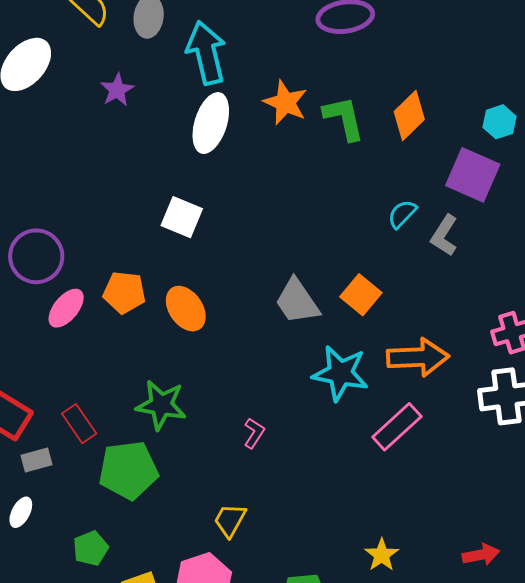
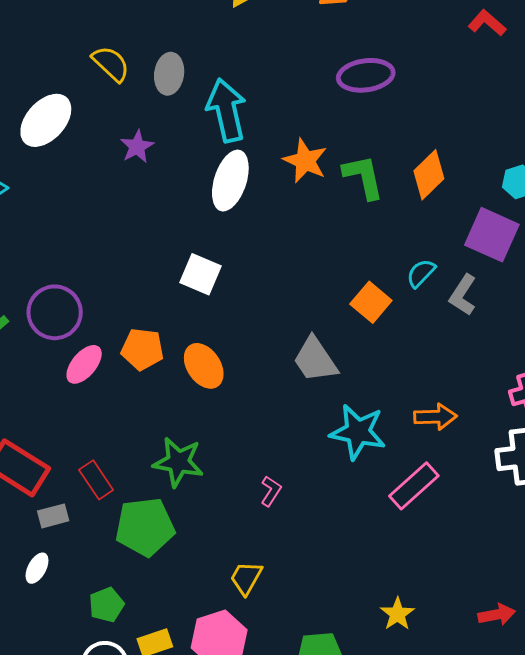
orange square: (361, 295) -> (371, 302), moved
orange arrow: (418, 357) -> (435, 417), size x0.7

